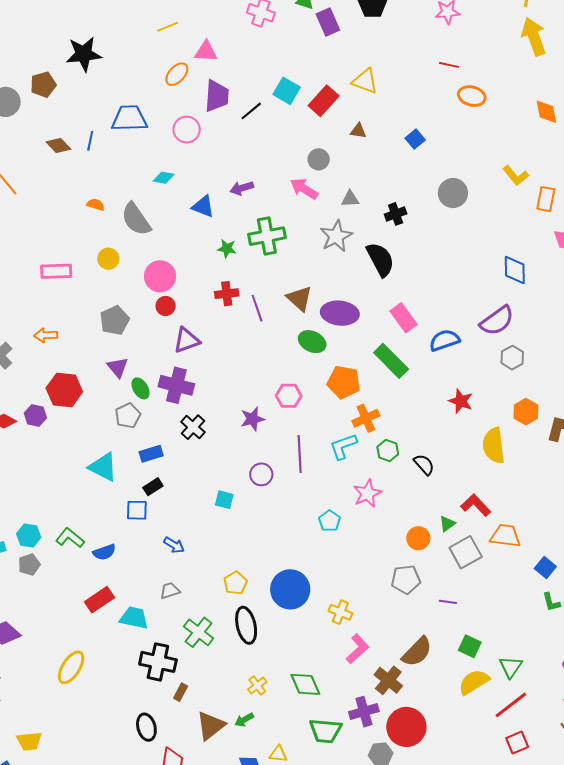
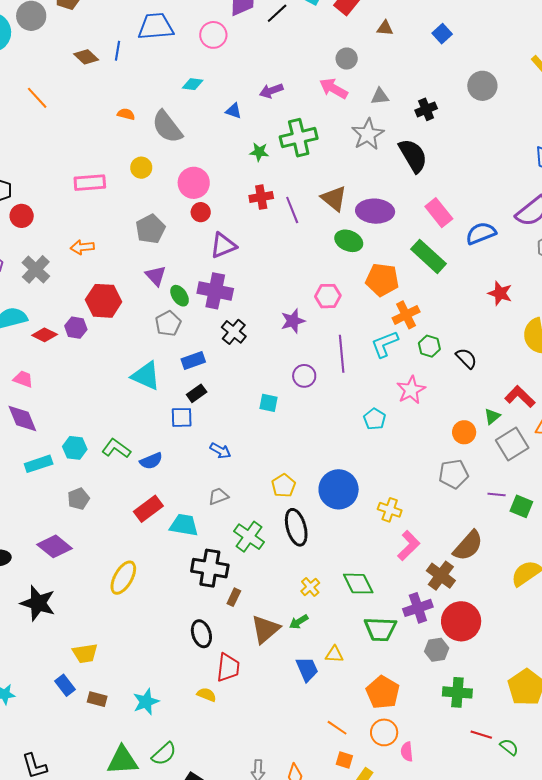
blue triangle: (203, 206) -> (234, 111), size x0.7
gray pentagon: (29, 565) -> (79, 499), moved
green square: (470, 646) -> (521, 506), moved

